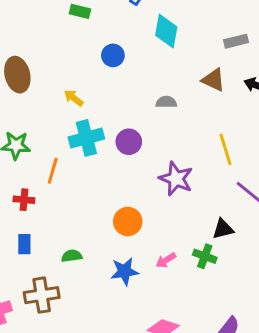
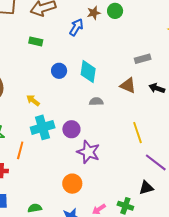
cyan diamond: (166, 31) -> (88, 72), moved
purple star: (176, 179) -> (88, 152), moved
black triangle: (223, 229) -> (146, 188), moved

